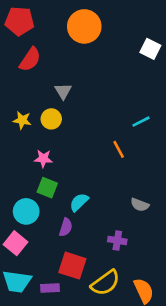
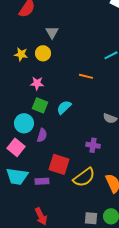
orange line: (119, 149) -> (86, 76), moved, turned -48
cyan semicircle: (79, 202) -> (64, 107), moved
purple semicircle: (66, 227) -> (42, 135), moved

